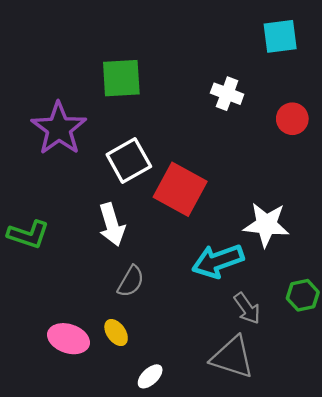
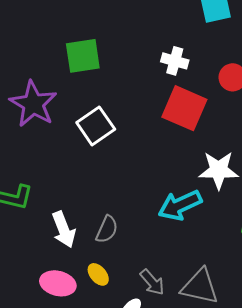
red square: (180, 189) -> (184, 108), moved
white arrow: (112, 225) -> (64, 230), moved
gray arrow: (247, 308) -> (152, 282), moved

